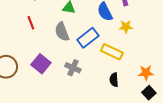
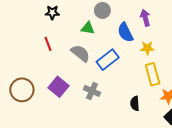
gray semicircle: (62, 32) -> (80, 53), turned 150
yellow rectangle: (112, 52) -> (153, 74), moved, turned 50

